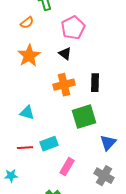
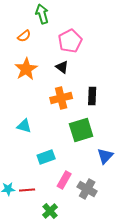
red line: (25, 148) -> (27, 190), moved
gray cross: (104, 176) -> (87, 189), moved

